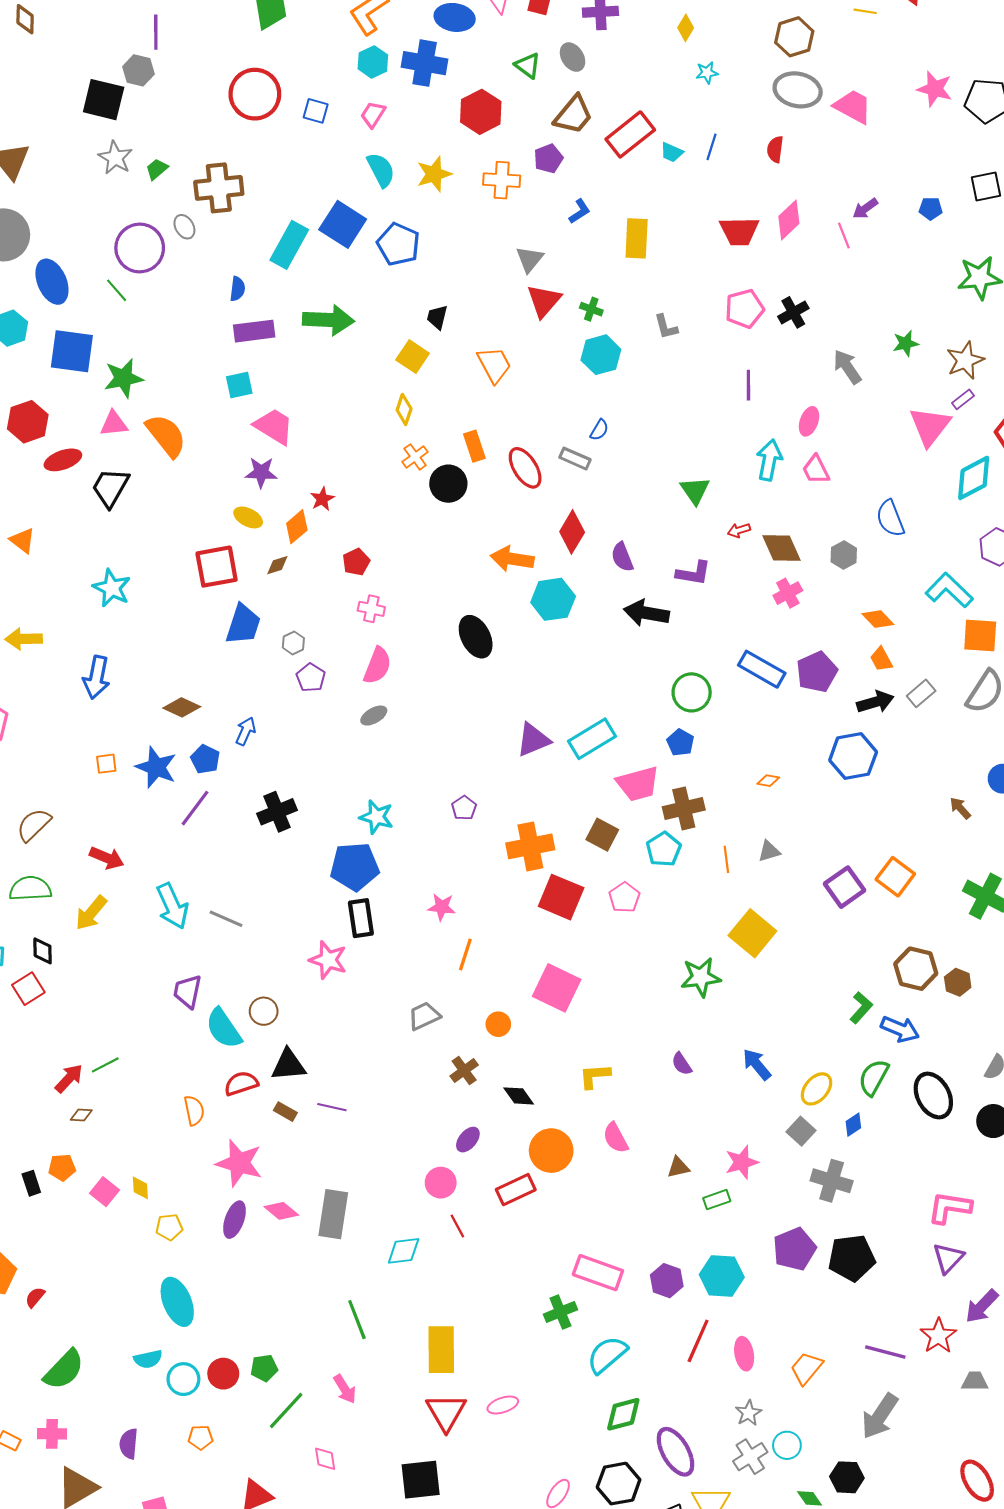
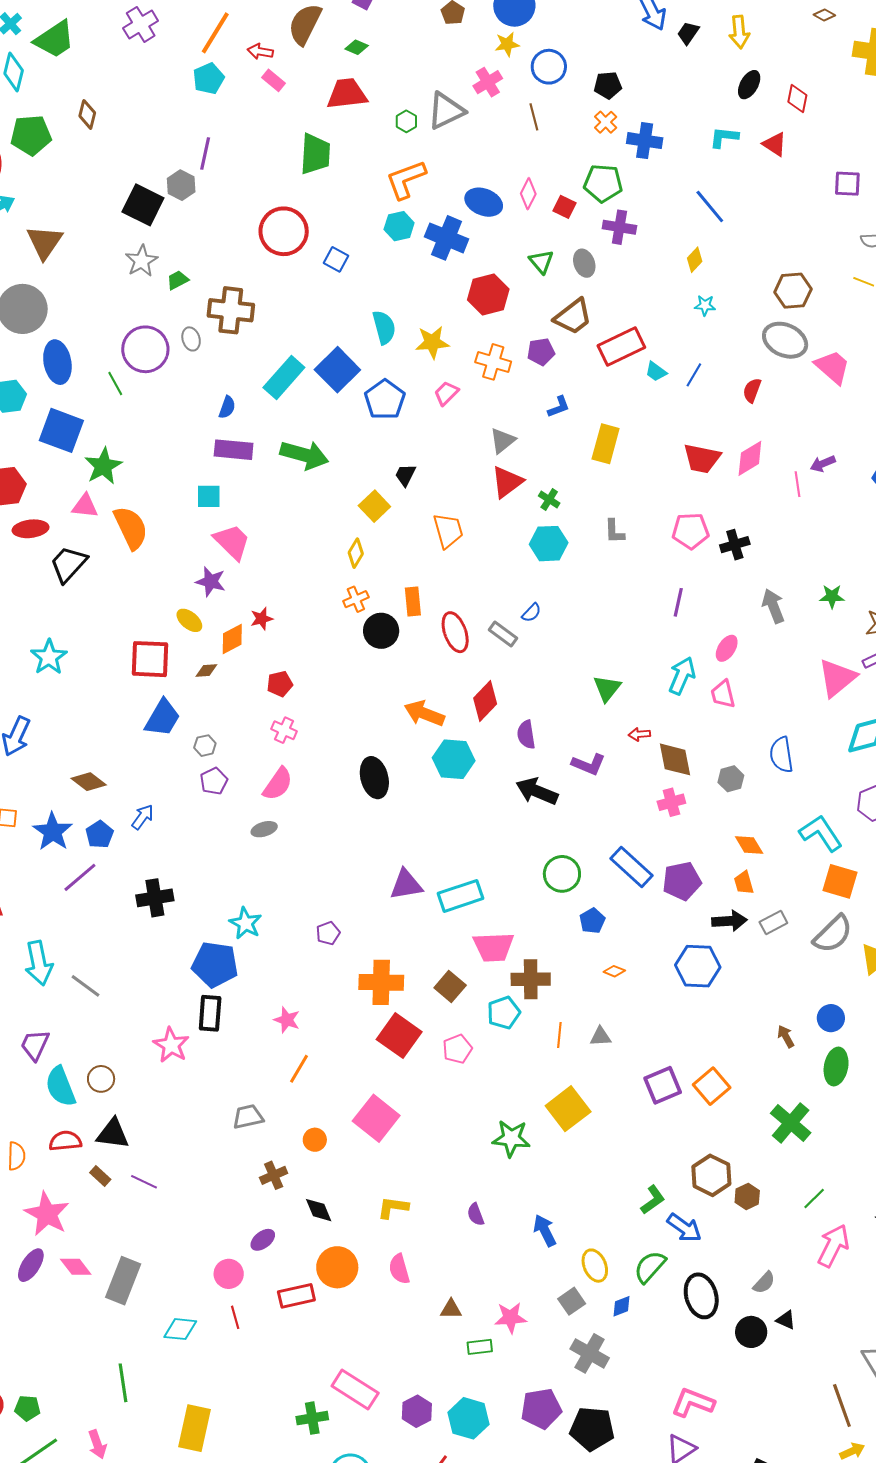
pink trapezoid: (373, 114) -> (446, 393), moved
green star: (124, 378) -> (103, 466), turned -30
blue pentagon: (680, 742) -> (592, 921), moved
yellow ellipse: (817, 1089) -> (595, 1266), turned -76

